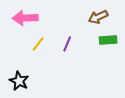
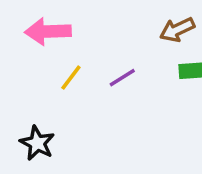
purple line: (67, 44) -> (122, 78), turned 35

